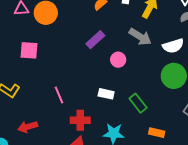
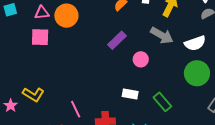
pink square: (29, 50) -> (40, 37), moved
pink line: (59, 95) -> (76, 109), moved

